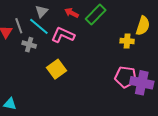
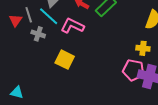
yellow cross: (127, 41) -> (143, 48), moved
yellow square: (56, 69) -> (65, 60), turned -30

